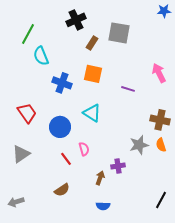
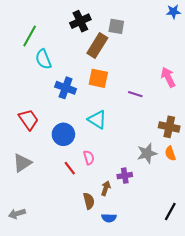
gray square: (119, 33) -> (116, 26), moved, size x0.7
brown rectangle: (92, 43) -> (97, 45), size x1.6
brown semicircle: (62, 190) -> (89, 201), moved, turned -70

